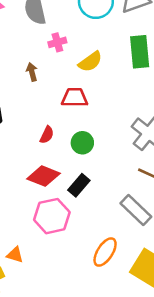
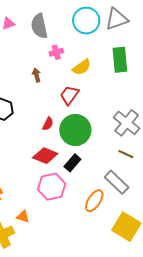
red trapezoid: (74, 98) -> (69, 95), turned -55
green circle: (82, 143) -> (75, 130), size x1.8
orange ellipse: (105, 252) -> (94, 201), moved

